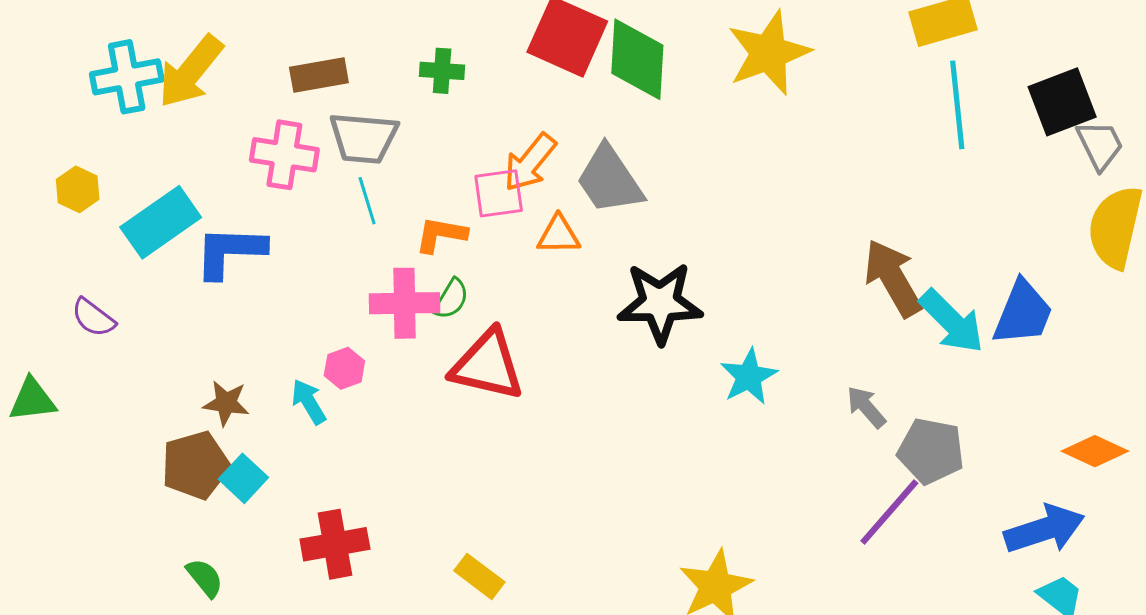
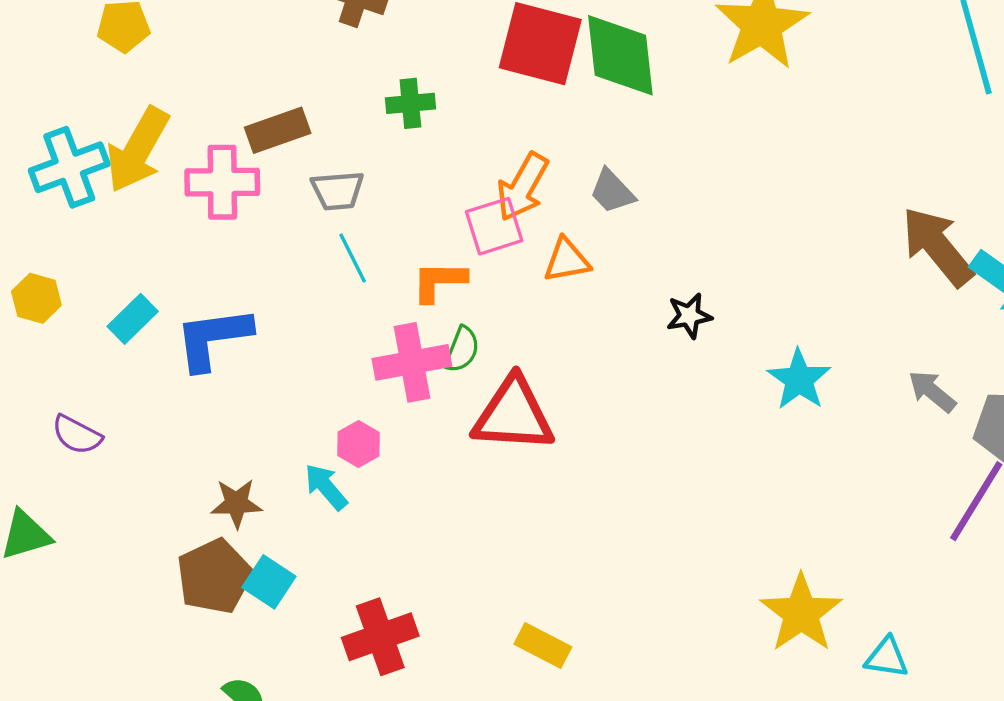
gray trapezoid: (364, 138) -> (338, 191), size x0.7
pink cross: (284, 155) -> (222, 182), moved
gray trapezoid: (610, 180) -> (612, 191), size x0.6
cyan rectangle: (161, 222) -> (133, 319), size x0.6
black star: (660, 303) -> (689, 316), size x0.5

